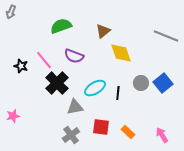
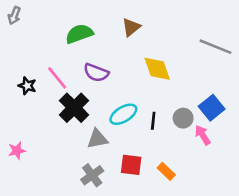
brown triangle: (103, 31) -> (131, 27), moved
gray circle: (141, 83) -> (183, 118), moved
pink arrow: (162, 135) -> (203, 135), moved

